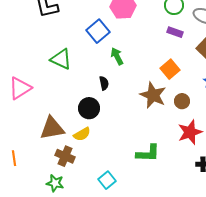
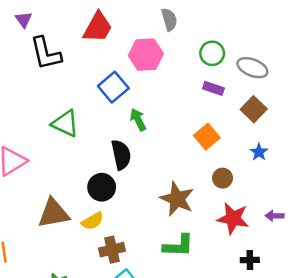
black semicircle: (104, 83) -> (121, 155), size x1.6
brown star: (153, 95) -> (177, 199), moved
red star: (190, 132) -> (233, 218), turned 30
brown cross: (65, 156) -> (112, 250), moved, turned -36

